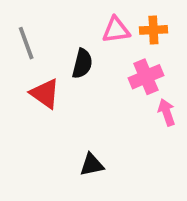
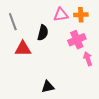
red triangle: (45, 94) -> (23, 49), turned -36

